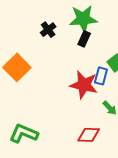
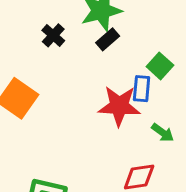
black rectangle: (84, 39) -> (108, 39), turned 35

